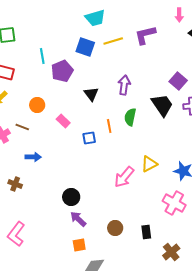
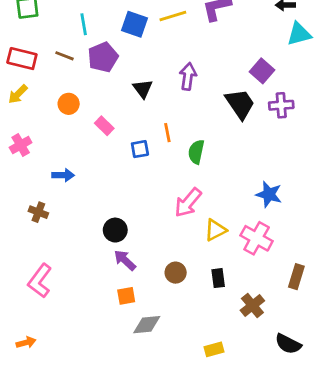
cyan line: (42, 56) -> (84, 24), moved
green semicircle: (130, 117) -> (196, 152), moved
brown line: (22, 127) -> (64, 56), moved
yellow triangle: (149, 164) -> (215, 230), moved

